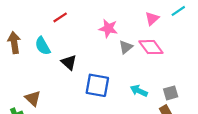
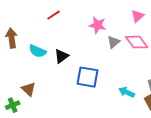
cyan semicircle: (43, 46) -> (38, 51), moved, turned -36
black triangle: (69, 62) -> (62, 56), turned 42
cyan arrow: (139, 91) -> (127, 92), moved

